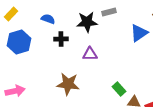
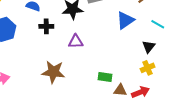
green rectangle: (119, 89) -> (105, 77), turned -40

